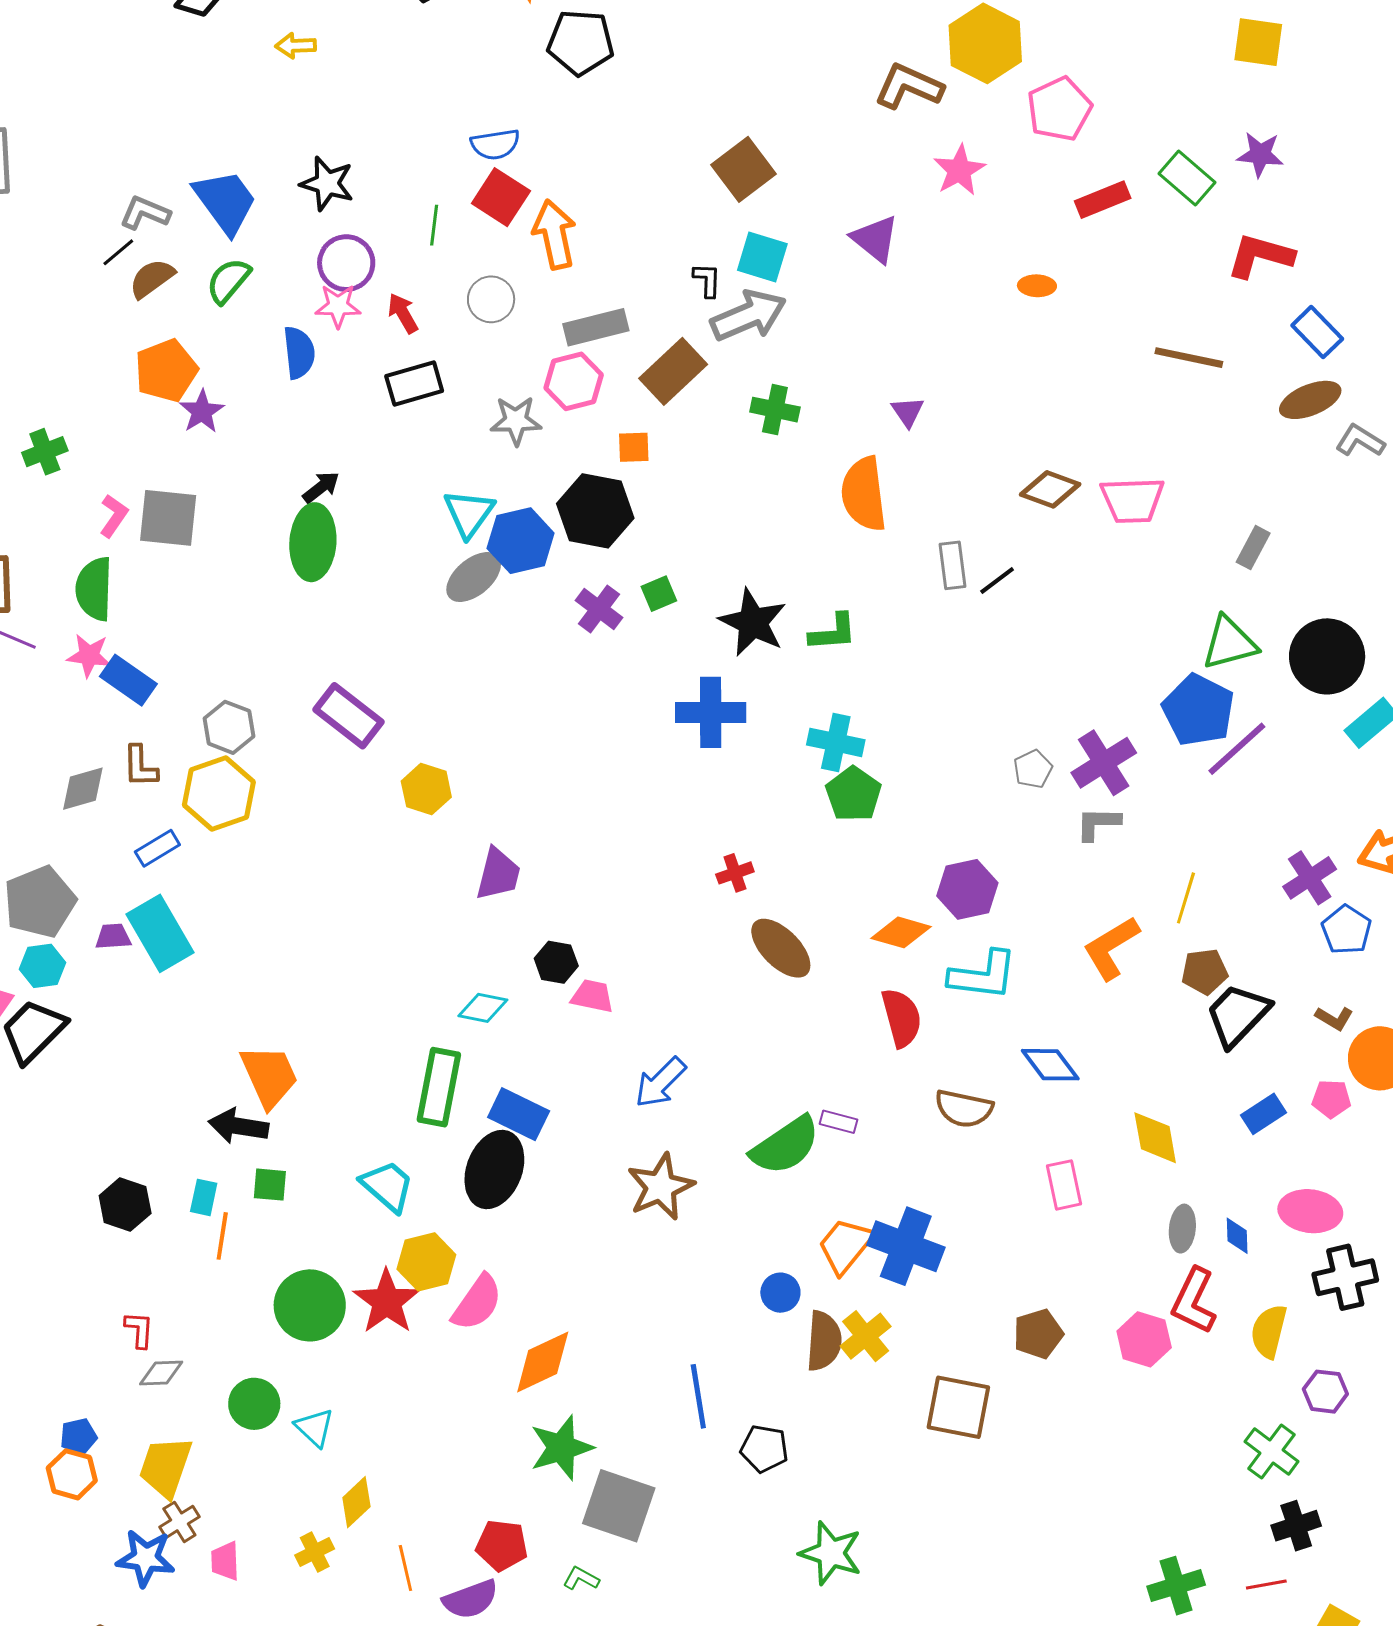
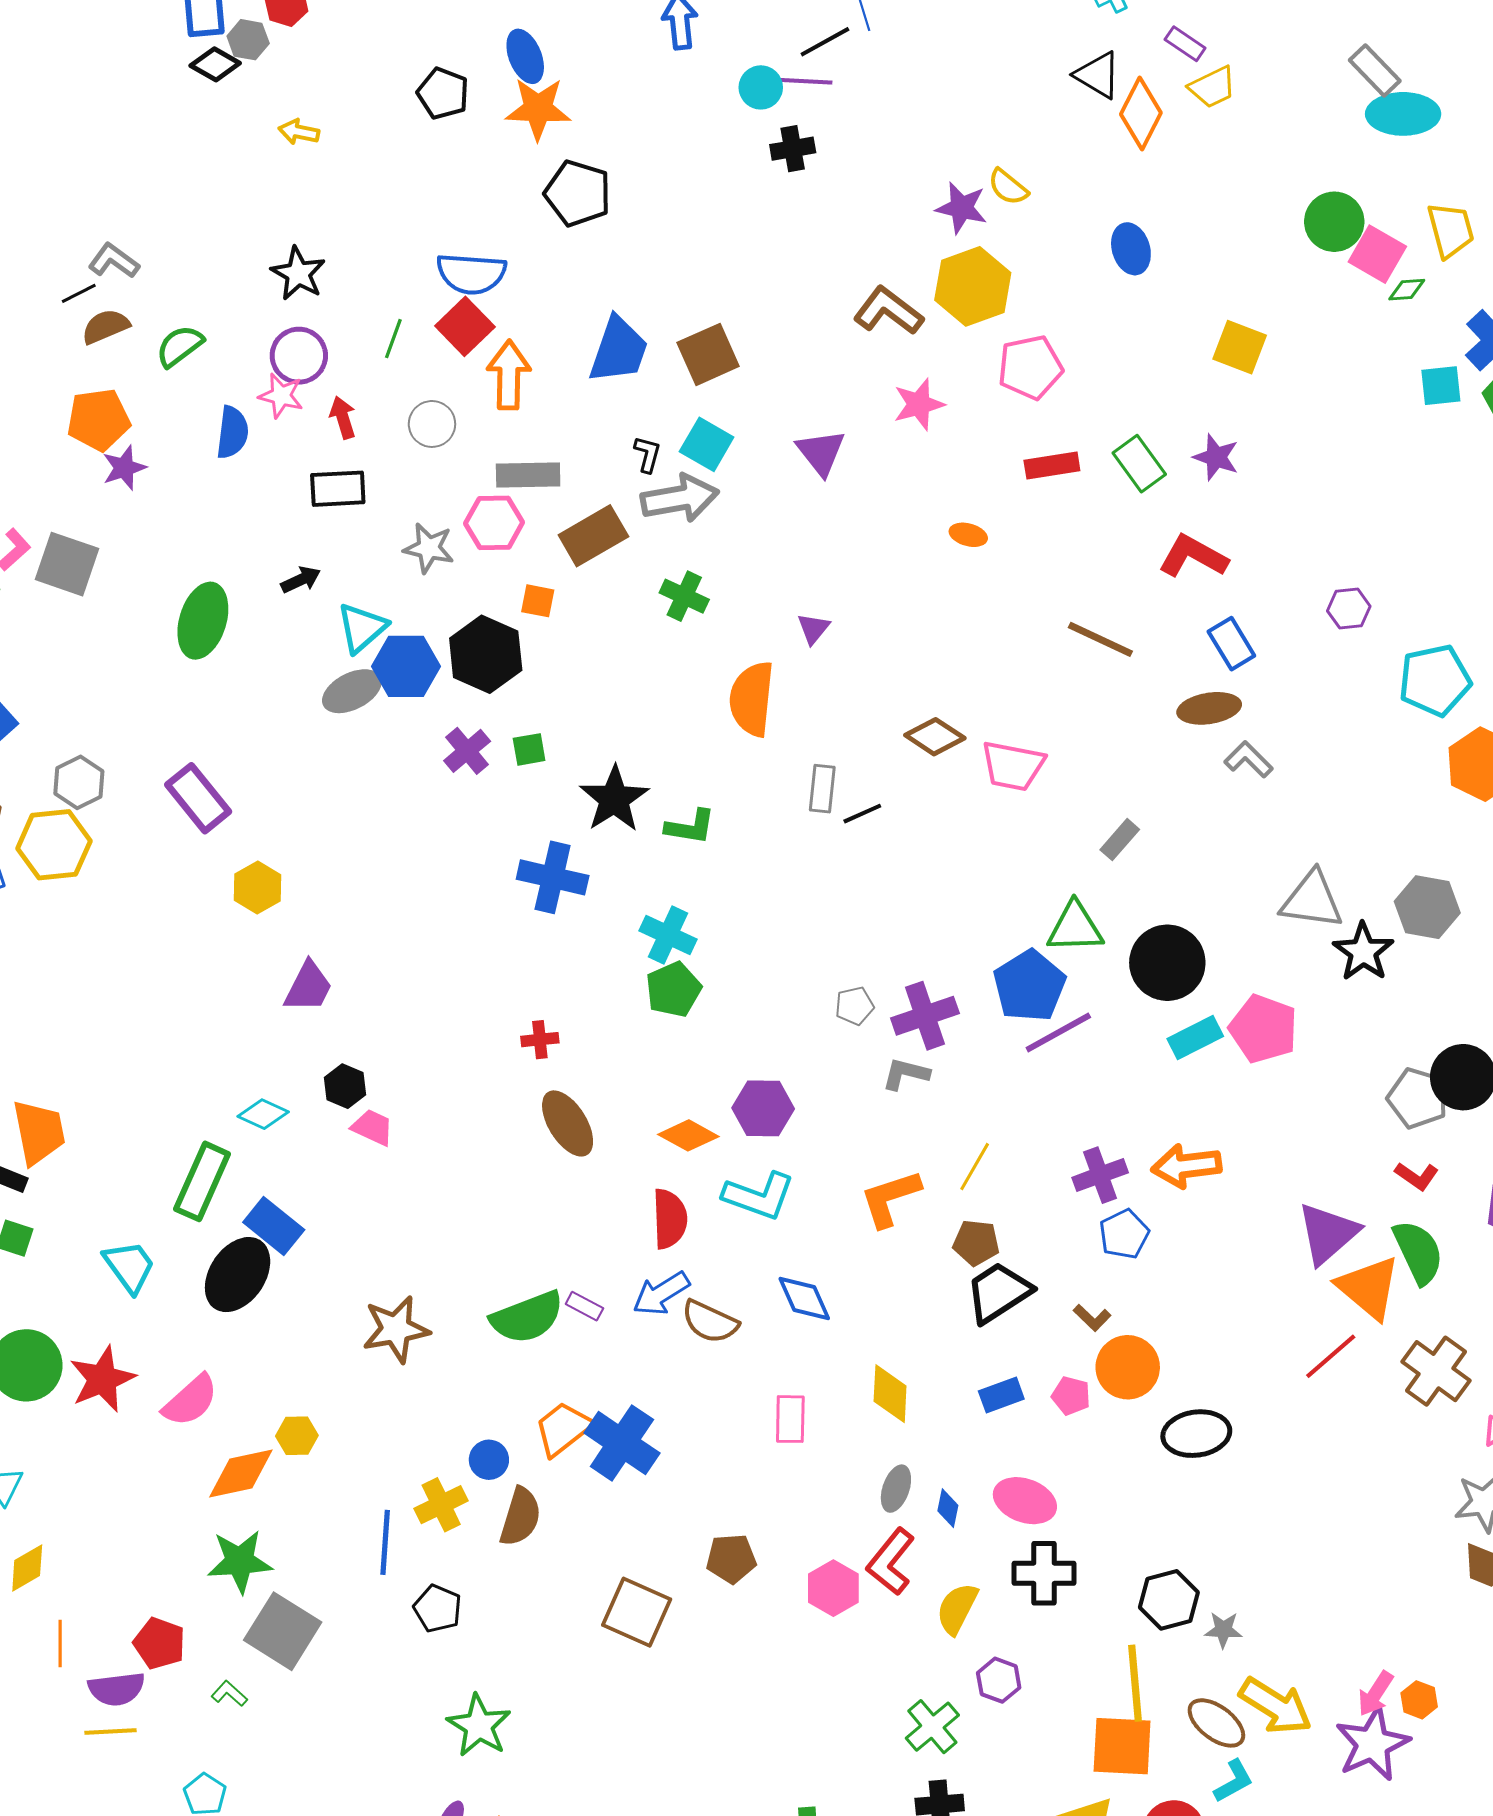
blue semicircle: (495, 144) -> (471, 274), size x1.4
blue trapezoid: (225, 202) -> (619, 350), moved, turned 42
black arrow: (321, 487) -> (301, 580), moved
blue arrow: (660, 1082) -> (661, 1294), moved
yellow hexagon: (426, 1262) -> (297, 1436), moved, size x0.7
yellow cross: (866, 1336) -> (441, 1505), moved

